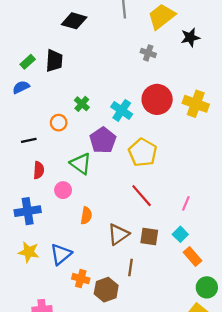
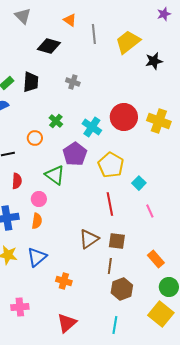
gray cross: (148, 53) -> (73, 82), moved
red line: (142, 196) -> (110, 204), turned 30
pink line: (186, 203) -> (150, 211), turned -48
orange semicircle: (86, 216) -> (37, 221), moved
cyan square: (180, 234) -> (139, 183), moved
brown line: (131, 268) -> (110, 266), moved
orange cross: (81, 279) -> (64, 281), moved
brown hexagon: (106, 290) -> (122, 289), moved

